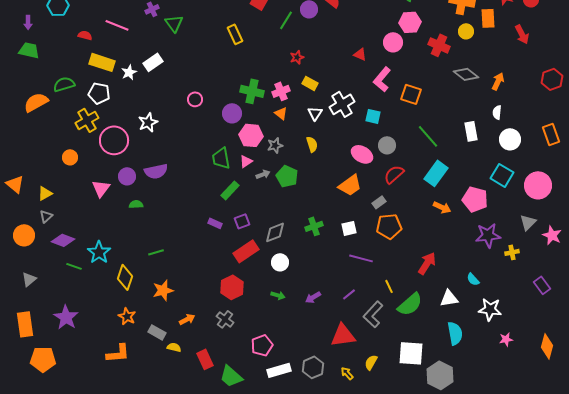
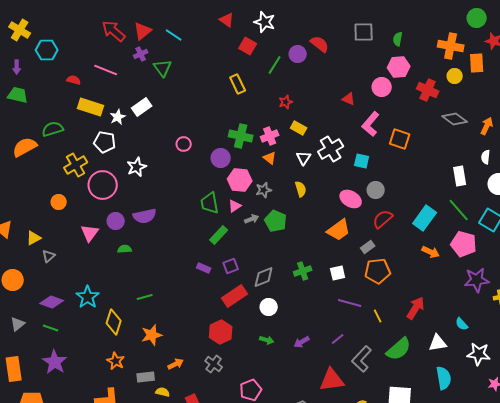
yellow rectangle: (235, 34) -> (238, 84), moved
white pentagon: (99, 93) -> (105, 142), moved
green line: (428, 136) -> (459, 210), moved
gray triangle: (46, 216) -> (49, 256), moved
purple diamond: (63, 240) -> (52, 302), moved
green line: (74, 266) -> (51, 328), moved
yellow line: (389, 286) -> (378, 316), moved
gray rectangle: (157, 332) -> (146, 377), turned -36

